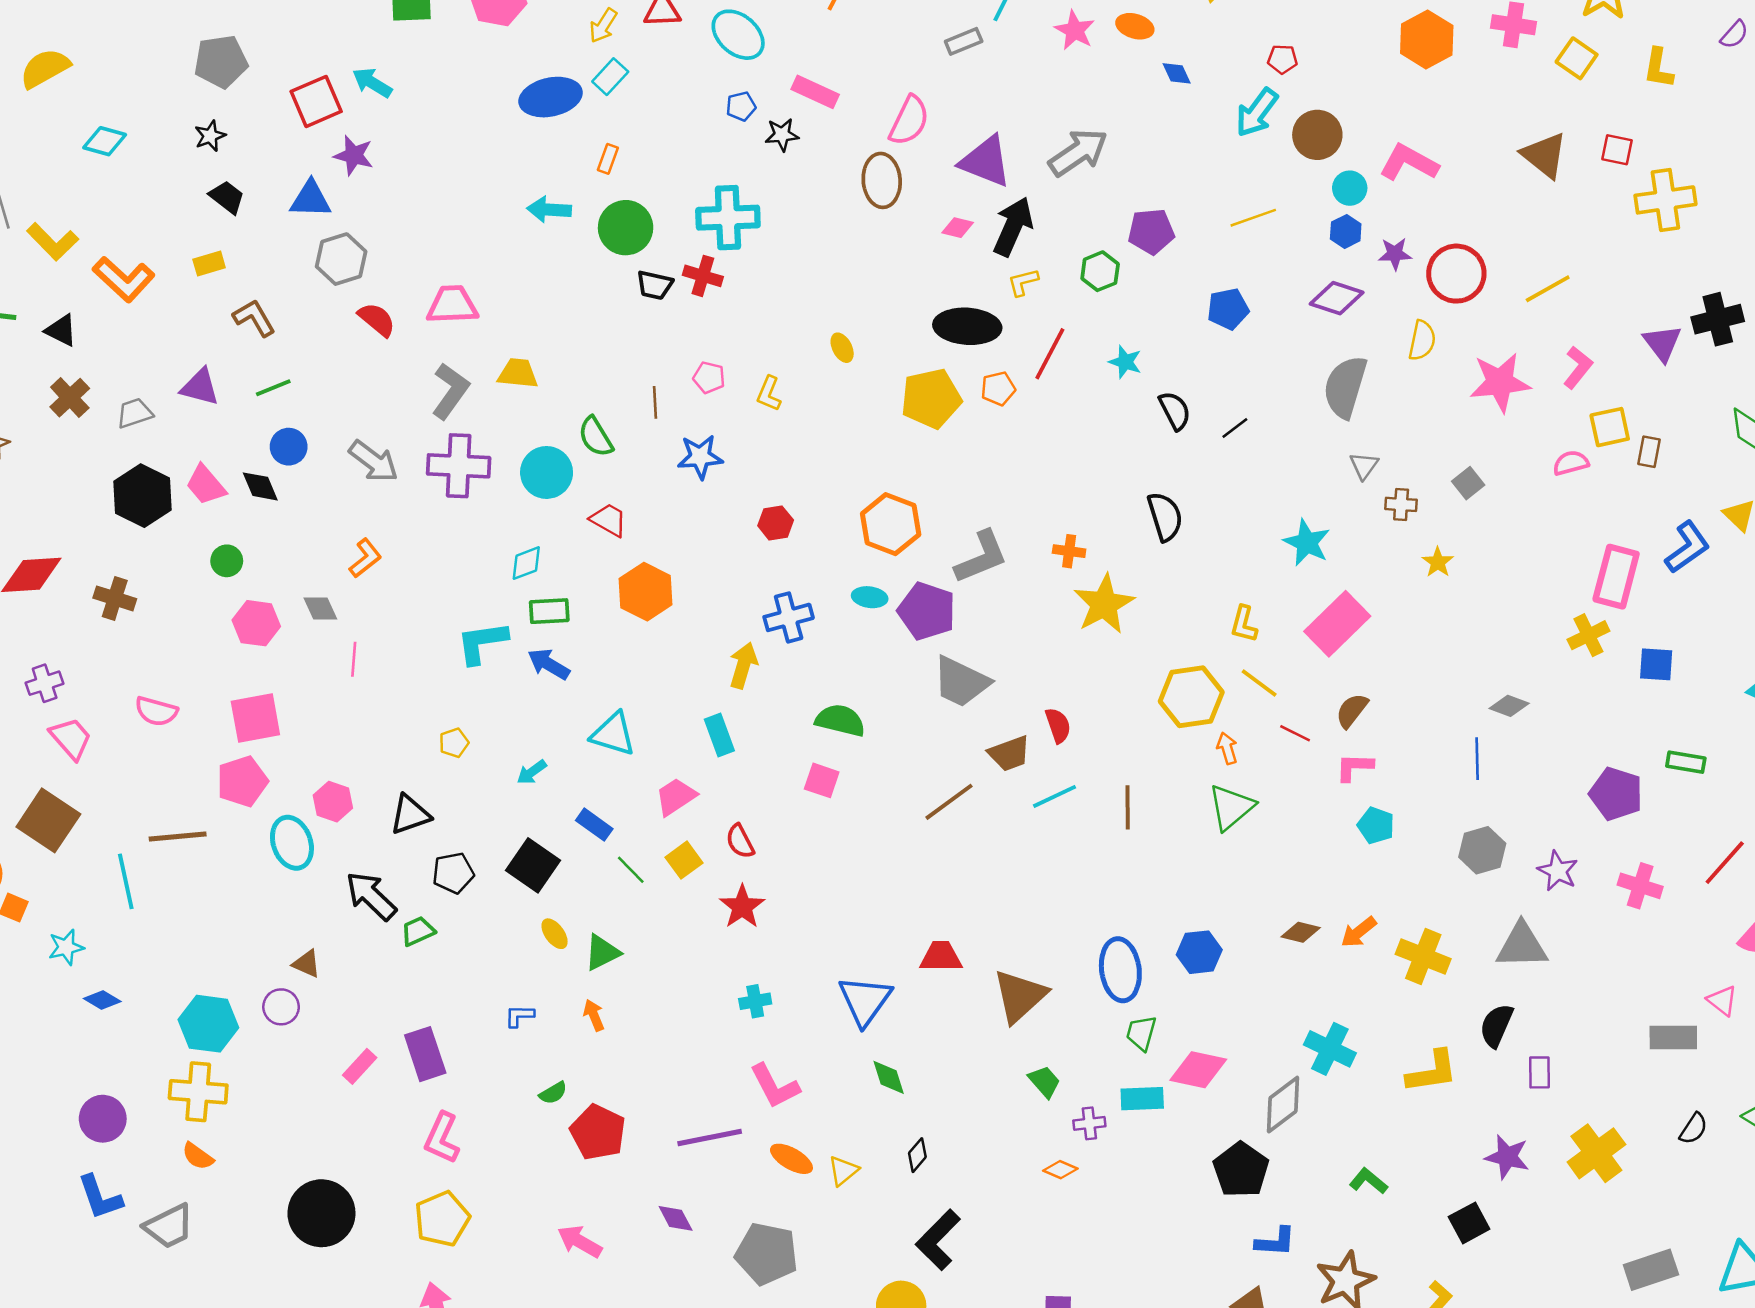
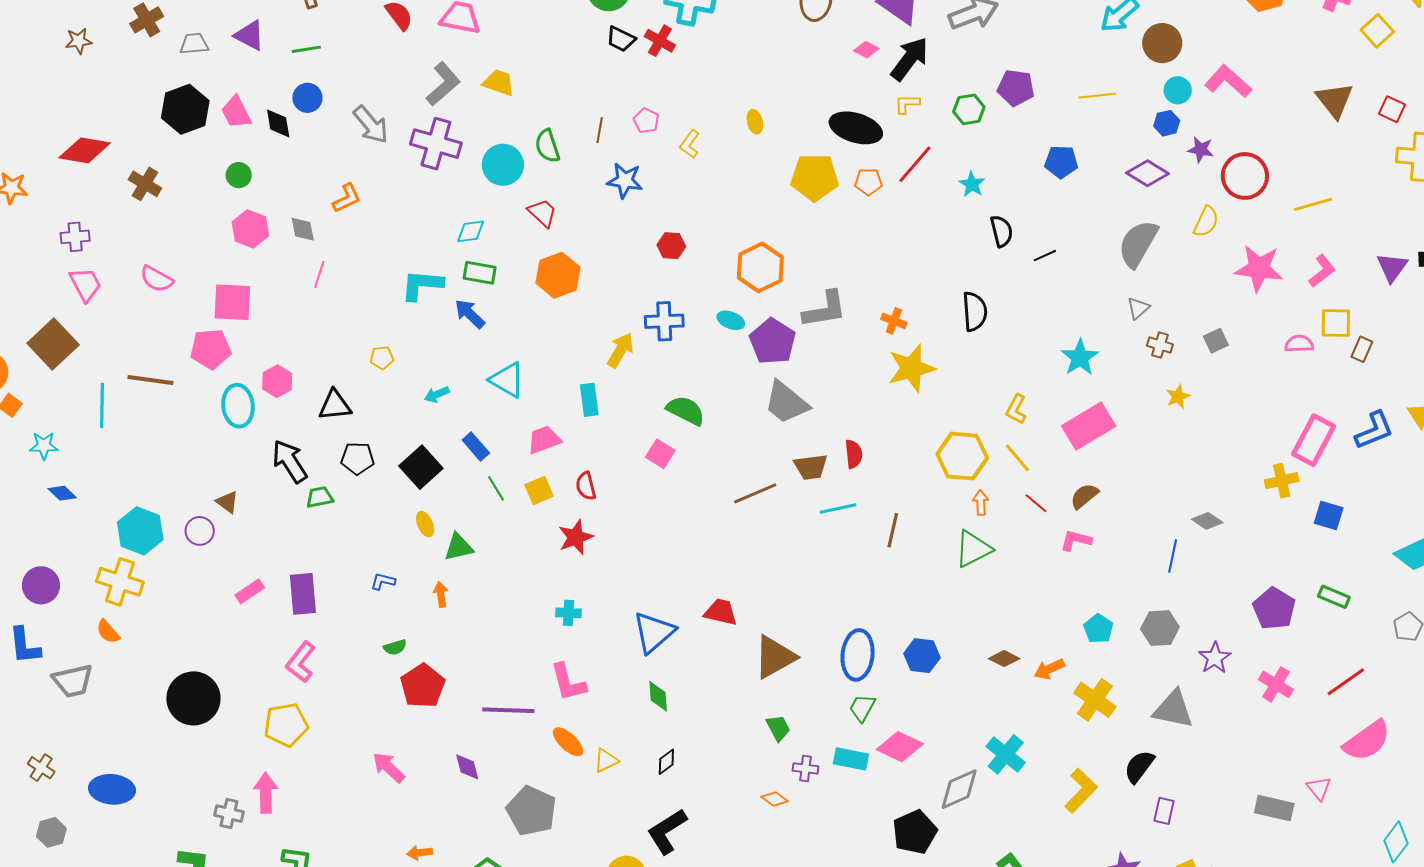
cyan pentagon: (1376, 825) -> (1098, 629), moved
yellow L-shape: (1432, 1072) -> (1081, 791), turned -51

